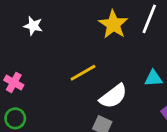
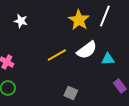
white semicircle: (113, 96) -> (87, 50), moved

